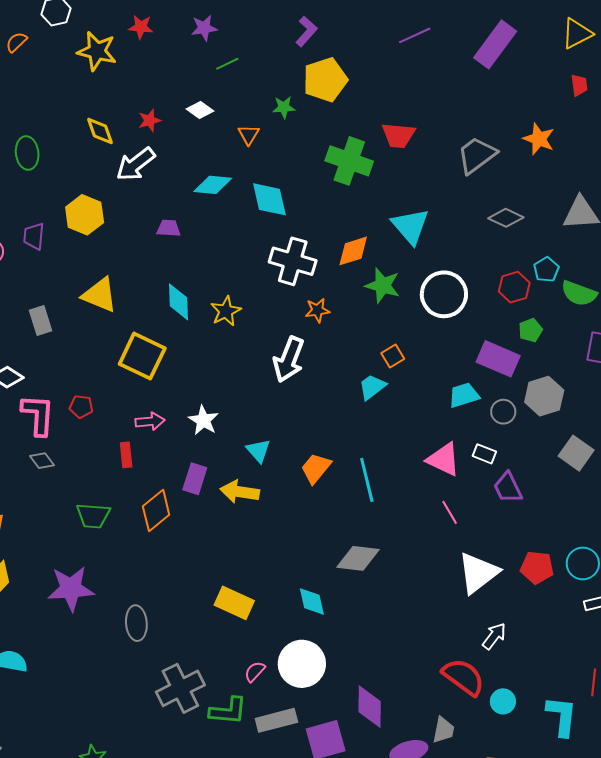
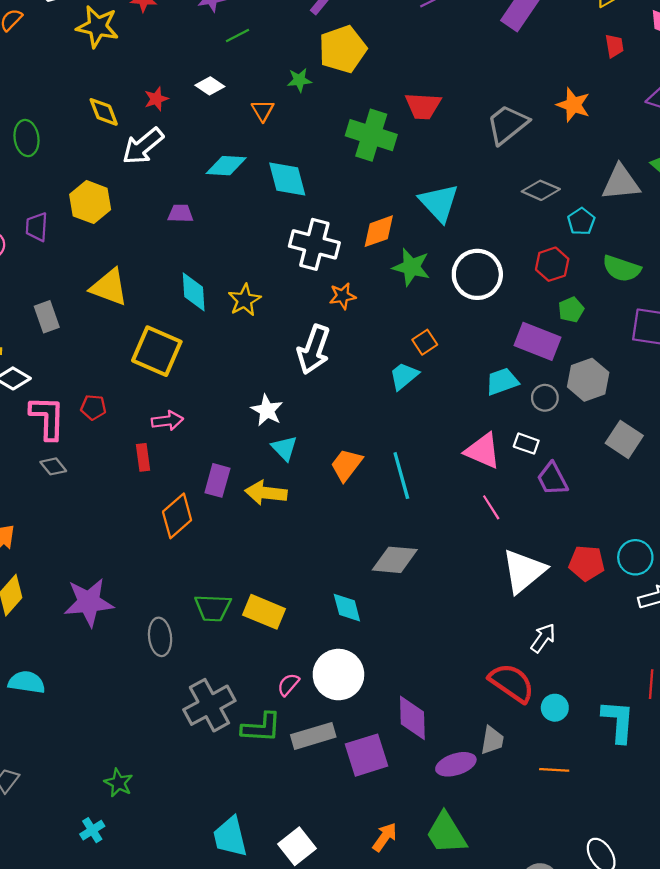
cyan pentagon: (546, 270) -> (581, 221), moved
white star: (203, 420) -> (267, 410), moved
green trapezoid: (93, 516) -> (213, 608), moved

